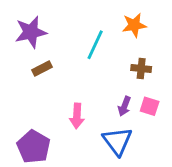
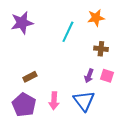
brown rectangle: (42, 68) -> (30, 77), moved
pink arrow: (77, 116) -> (54, 101), moved

